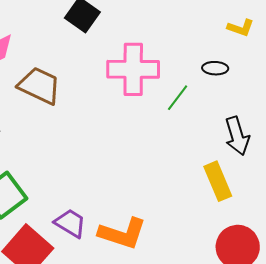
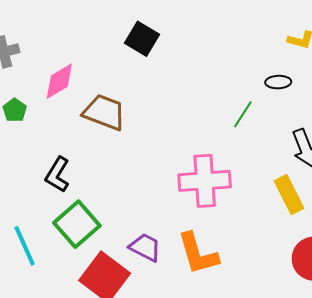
pink cross: (133, 69) -> (205, 181), moved
orange L-shape: (122, 233) -> (198, 254), turned 60

